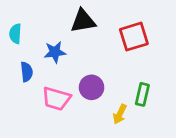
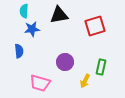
cyan semicircle: (15, 34) -> (24, 11), moved
blue star: (55, 52) -> (32, 29), moved
pink trapezoid: (56, 99) -> (40, 83), moved

